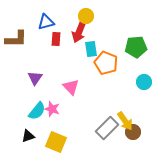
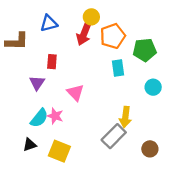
red rectangle: (56, 39) -> (52, 62), moved
cyan rectangle: (91, 49) -> (118, 68), moved
orange pentagon: (106, 63) -> (113, 36), moved, turned 30
yellow arrow: (125, 121) -> (125, 117), moved, turned 42
brown circle: (133, 132) -> (150, 149), moved

